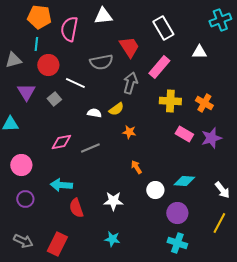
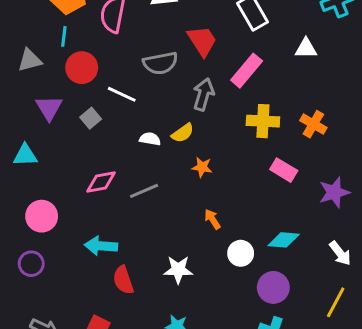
purple star: (211, 138) -> (334, 192), moved
purple circle: (25, 199) -> (31, 264), moved

